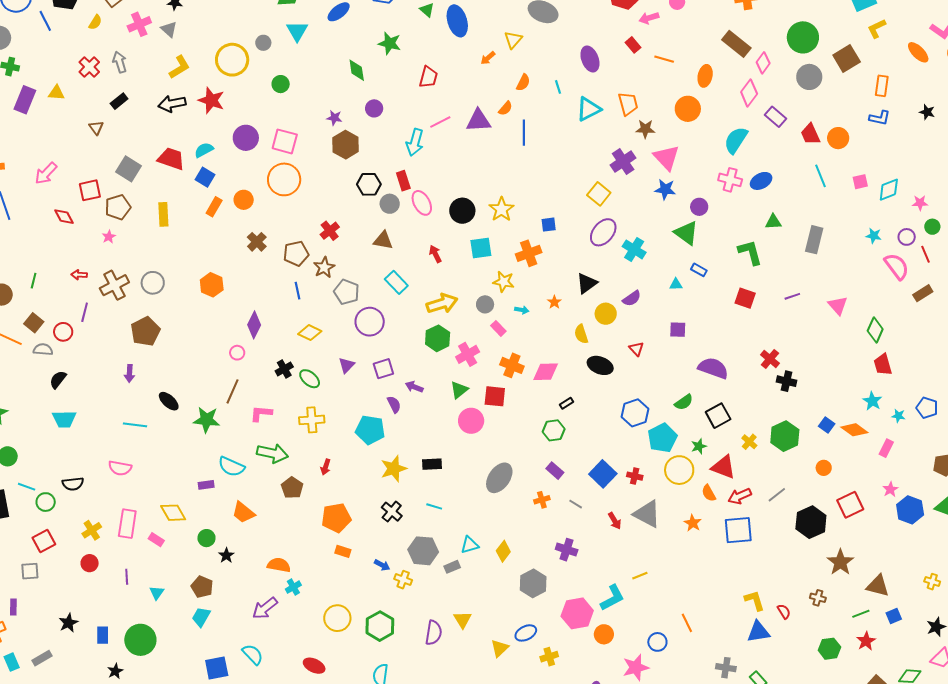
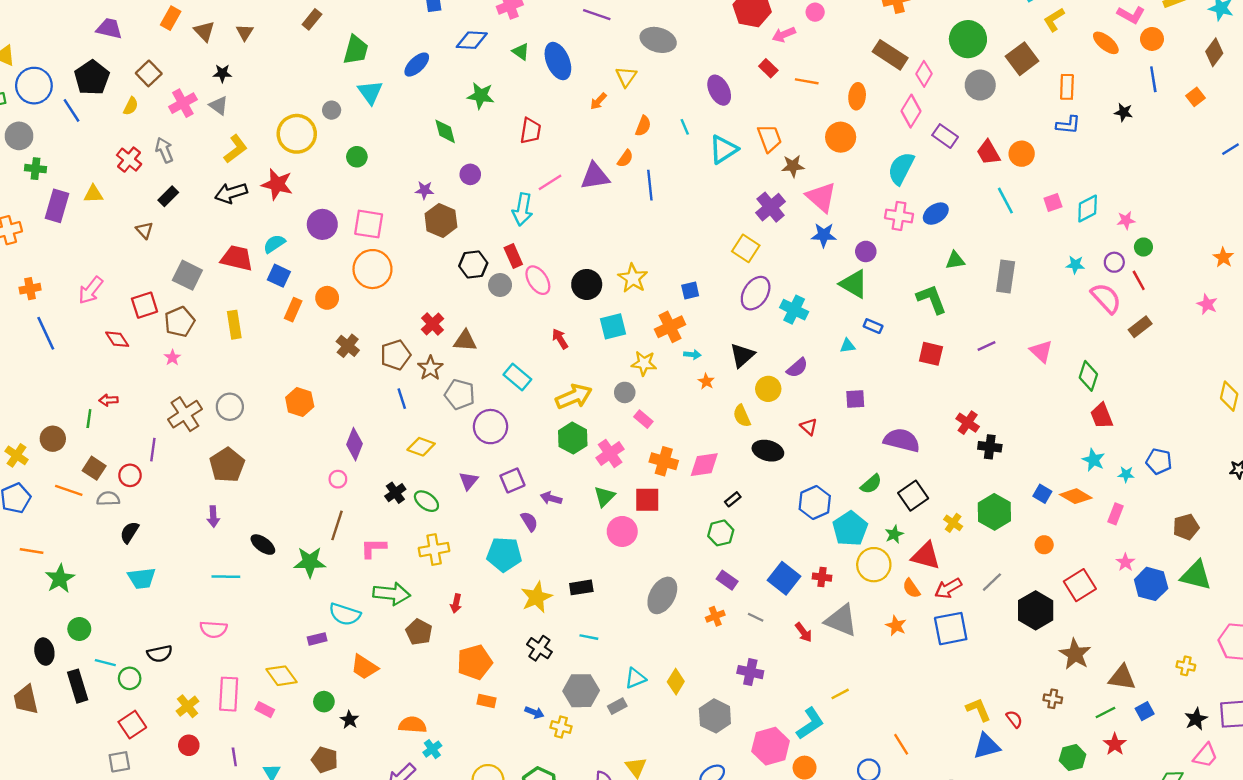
brown triangle: (383, 240) -> (465, 341), moved
red arrow: (79, 275) -> (109, 400), moved
cyan arrow: (522, 310) -> (692, 355), moved

